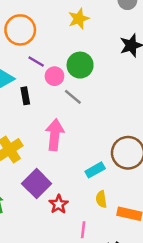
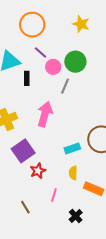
yellow star: (79, 19) -> (81, 24), turned 30
gray line: (73, 97) -> (65, 86), turned 63

